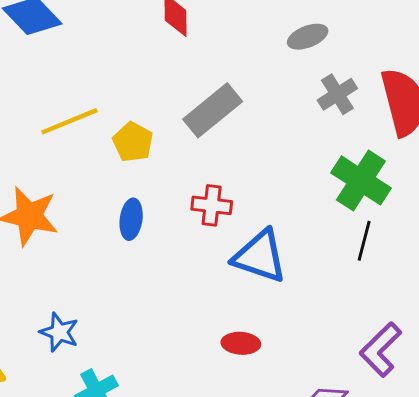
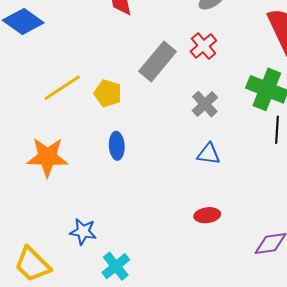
gray cross: (337, 94) -> (205, 104), moved
red cross: (212, 205) -> (203, 46), moved, turned -36
blue triangle: (260, 256) -> (209, 154), size x0.6

